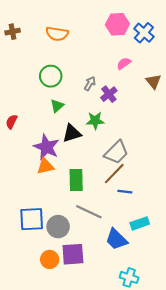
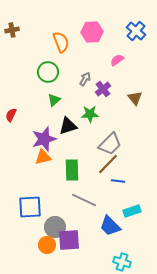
pink hexagon: (117, 24) -> (92, 32), moved
orange semicircle: (57, 34) -> (61, 42), moved, turned -120
brown triangle: (153, 81) -> (135, 98), moved
purple star: (46, 147) -> (44, 139), turned 30
gray circle: (58, 227) -> (55, 227), moved

